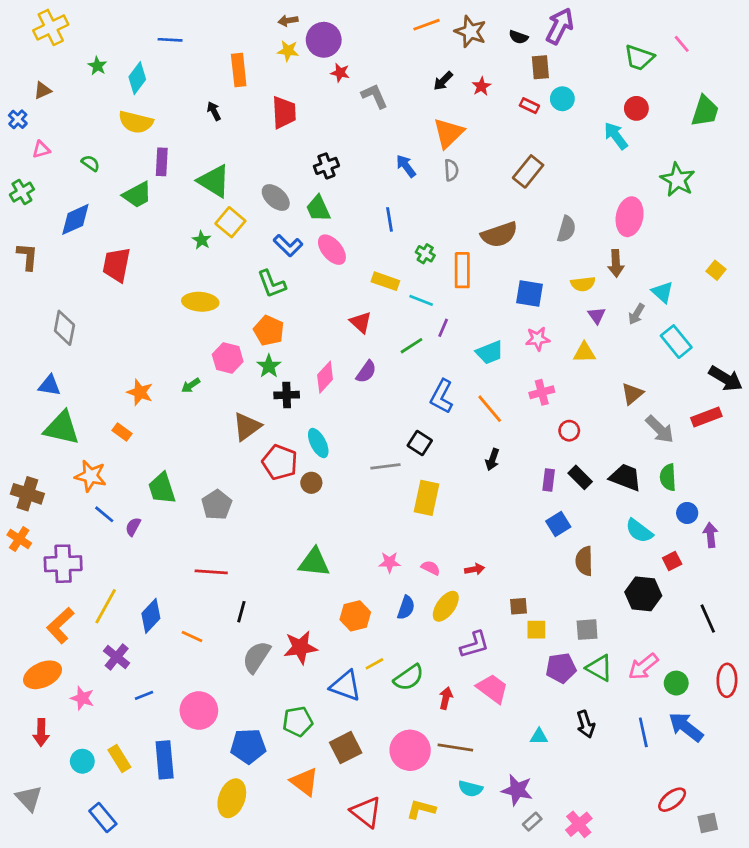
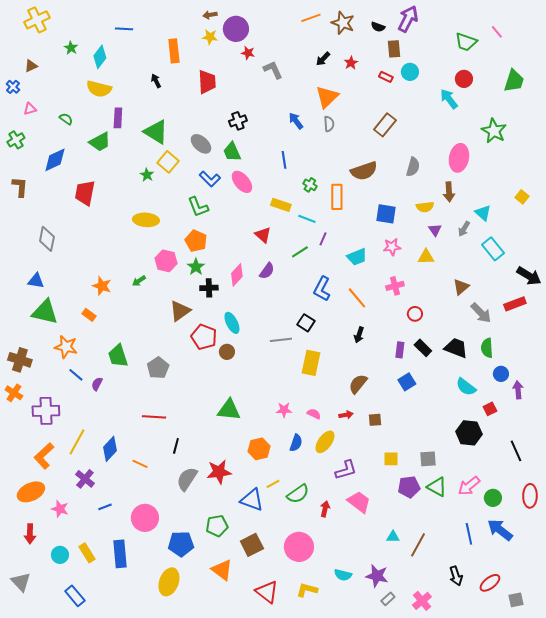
brown semicircle: (584, 561) -> (358, 384), moved, turned 40
brown square: (518, 606) -> (375, 420), moved
black arrow: (586, 724) -> (456, 576), moved
brown line: (455, 748) -> (418, 545), moved, turned -70

